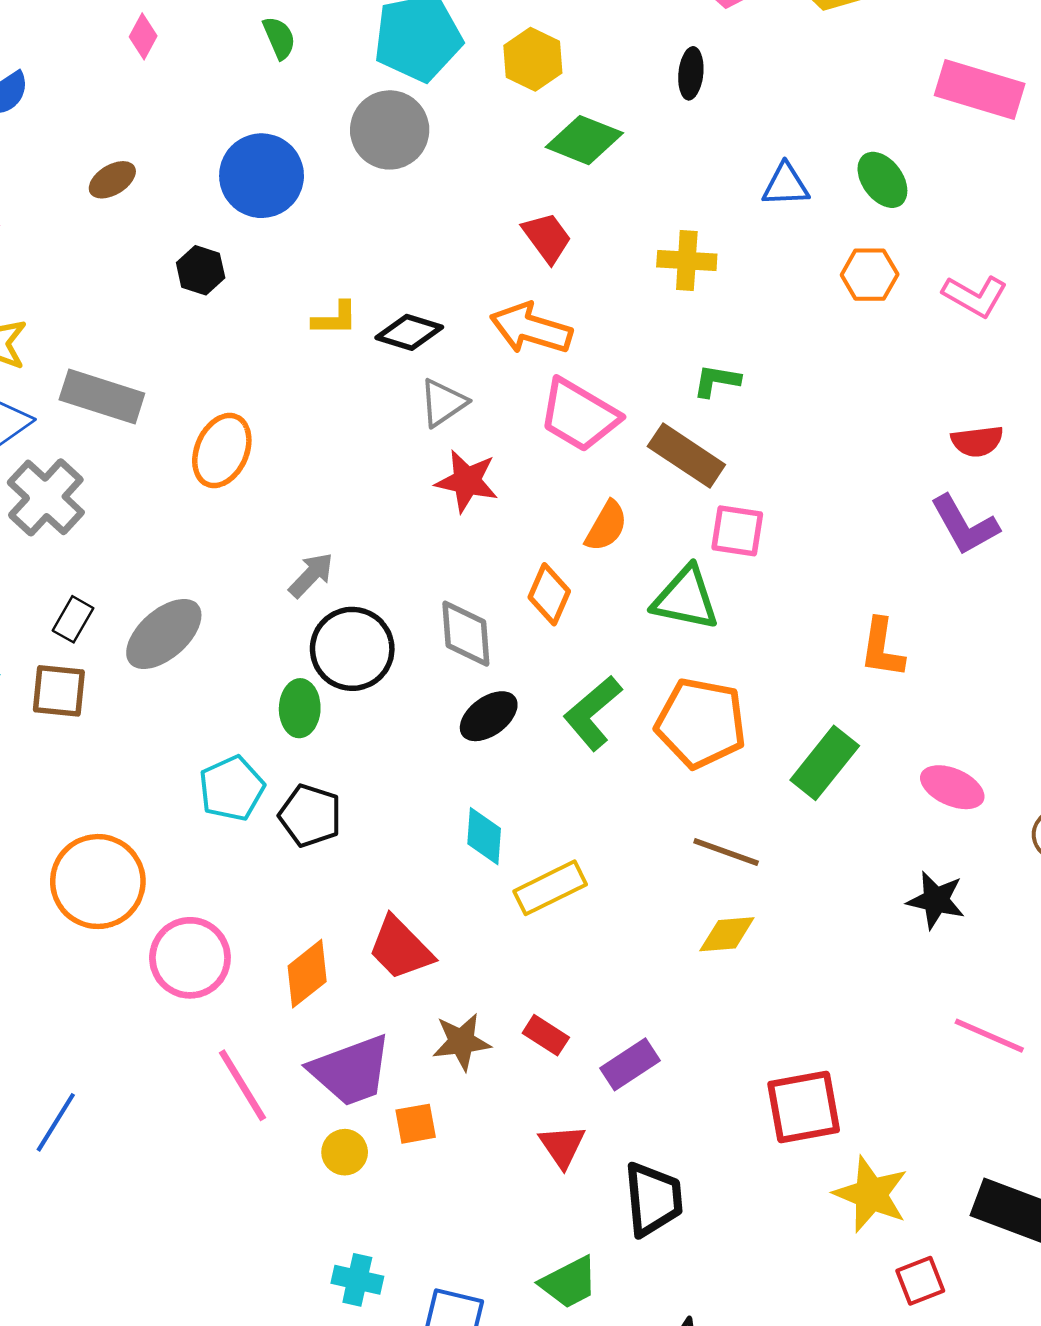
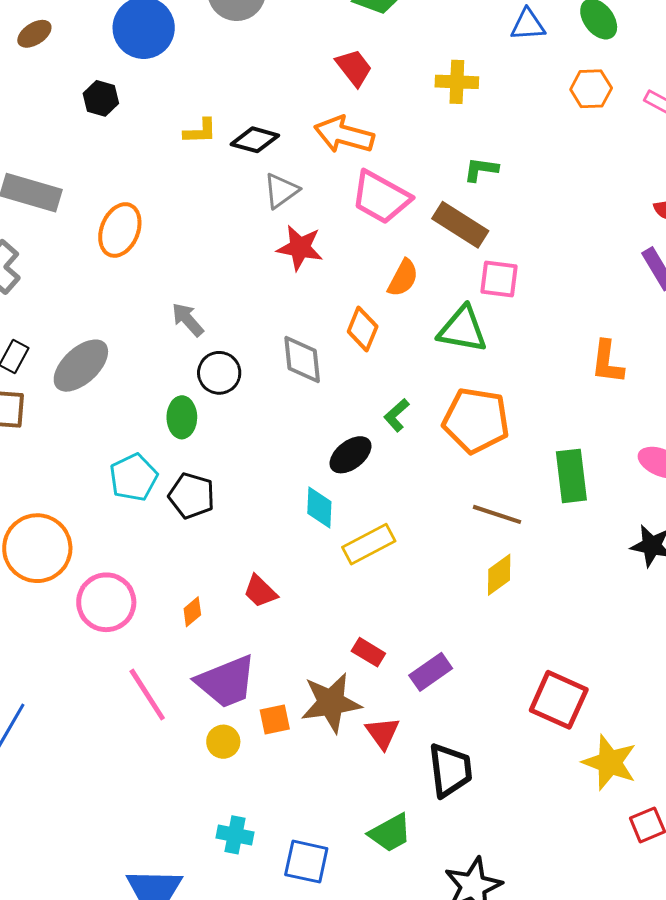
gray arrow: (311, 575) -> (188, 320), turned -84
black circle: (352, 649) -> (219, 373), size x0.7
green L-shape: (593, 713) -> (397, 415), size x0.6
black ellipse: (489, 716) -> (350, 455), moved
green rectangle: (825, 763) -> (571, 476), moved, turned -44
yellow diamond: (727, 934) -> (499, 575), turned -30
red trapezoid: (400, 948) -> (260, 591), size x0.7
orange diamond: (307, 974) -> (192, 612), size x0.6
brown star: (461, 1042) -> (331, 703), moved, size x1.4
red square: (804, 1107) -> (559, 700), turned 36

